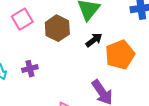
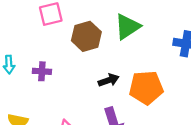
black arrow: (94, 40) -> (109, 80), moved

